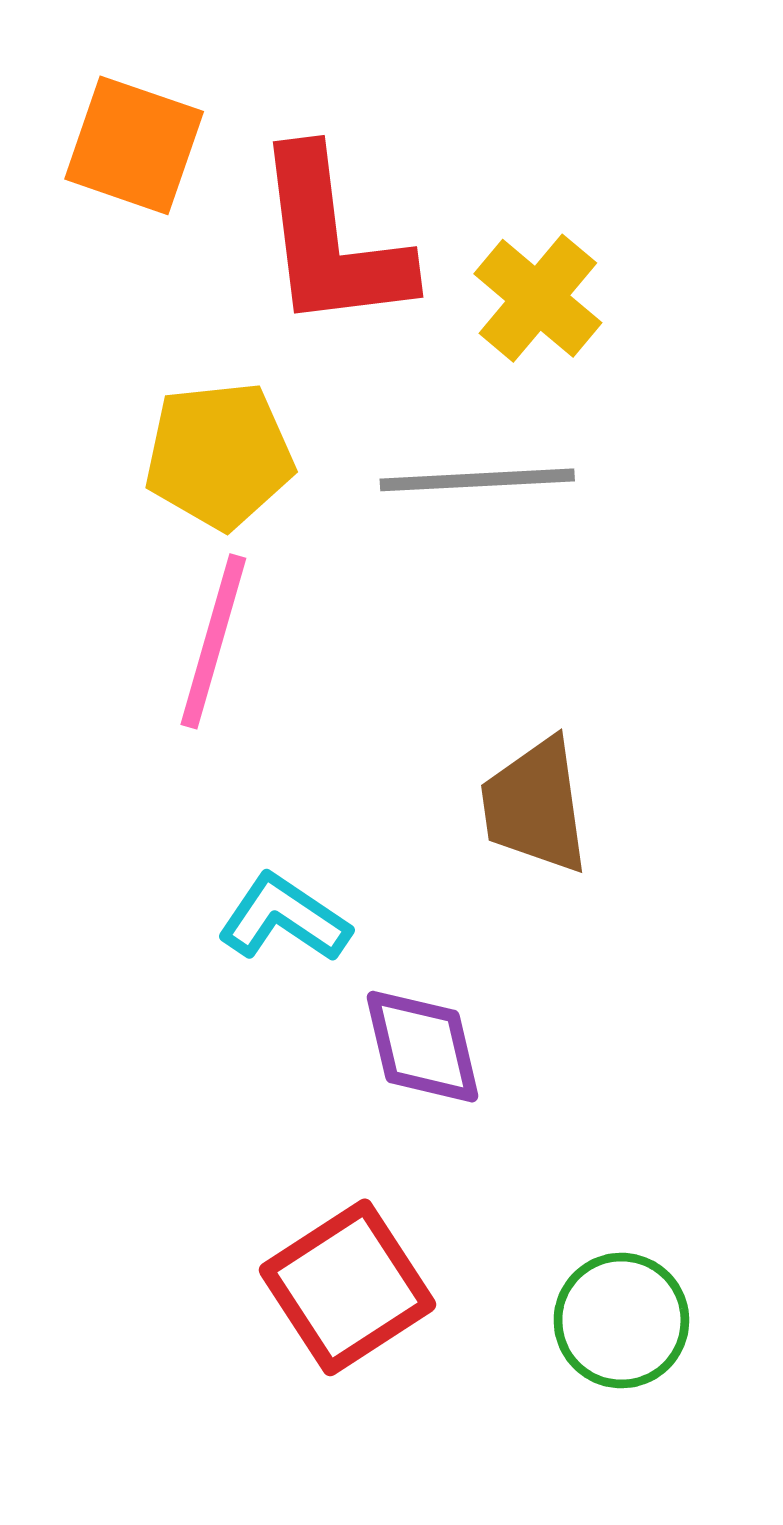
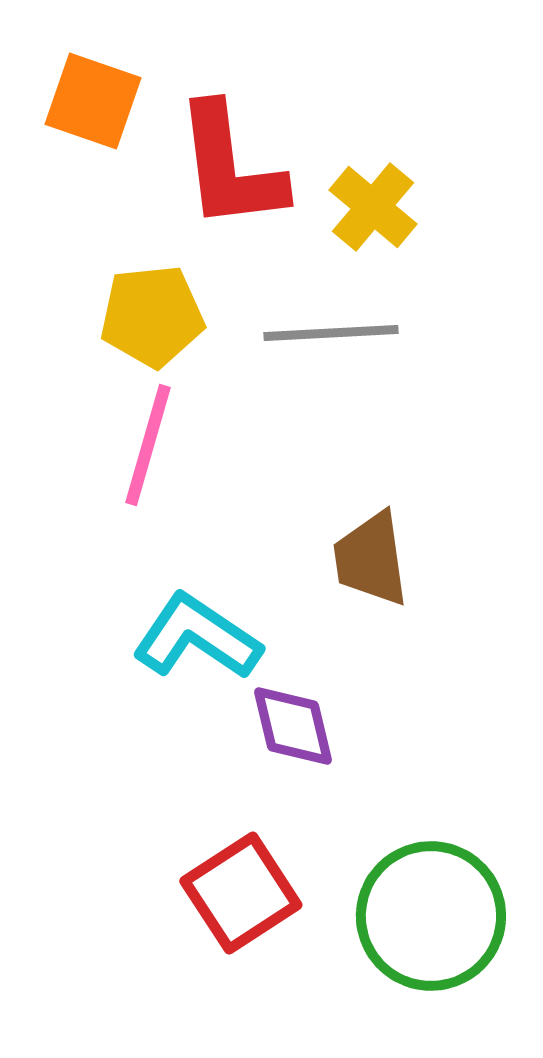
cyan L-shape: (284, 918) -> (197, 637), size x1.4
green circle: (621, 1321) -> (431, 916), size x1.6

